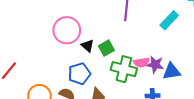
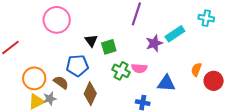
pink circle: (67, 30) -> (57, 20), moved
purple star: (155, 65) -> (154, 43), moved, turned 30
green cross: (124, 69) -> (121, 71), size x0.7

